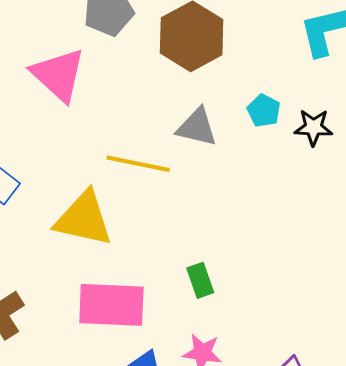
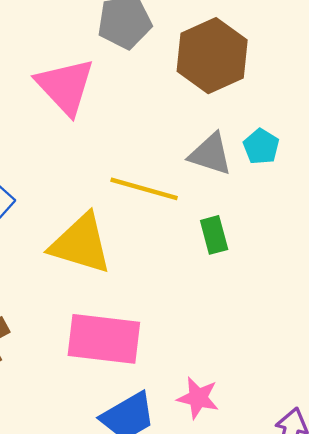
cyan pentagon: (264, 111) -> (261, 147), moved
green rectangle: (200, 280) -> (214, 235), moved

